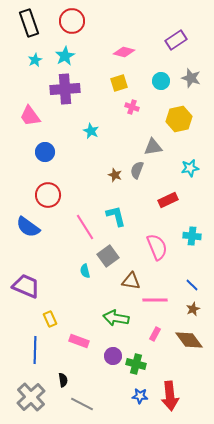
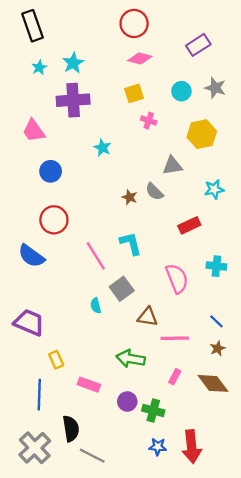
red circle: (72, 21) -> (134, 23), moved
gray semicircle: (137, 170) -> (154, 192), turned -66
black semicircle: (63, 380) -> (71, 429), size x1.6

